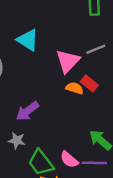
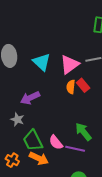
cyan triangle: (28, 40) -> (42, 62), moved
orange semicircle: (75, 88) -> (71, 87), turned -112

